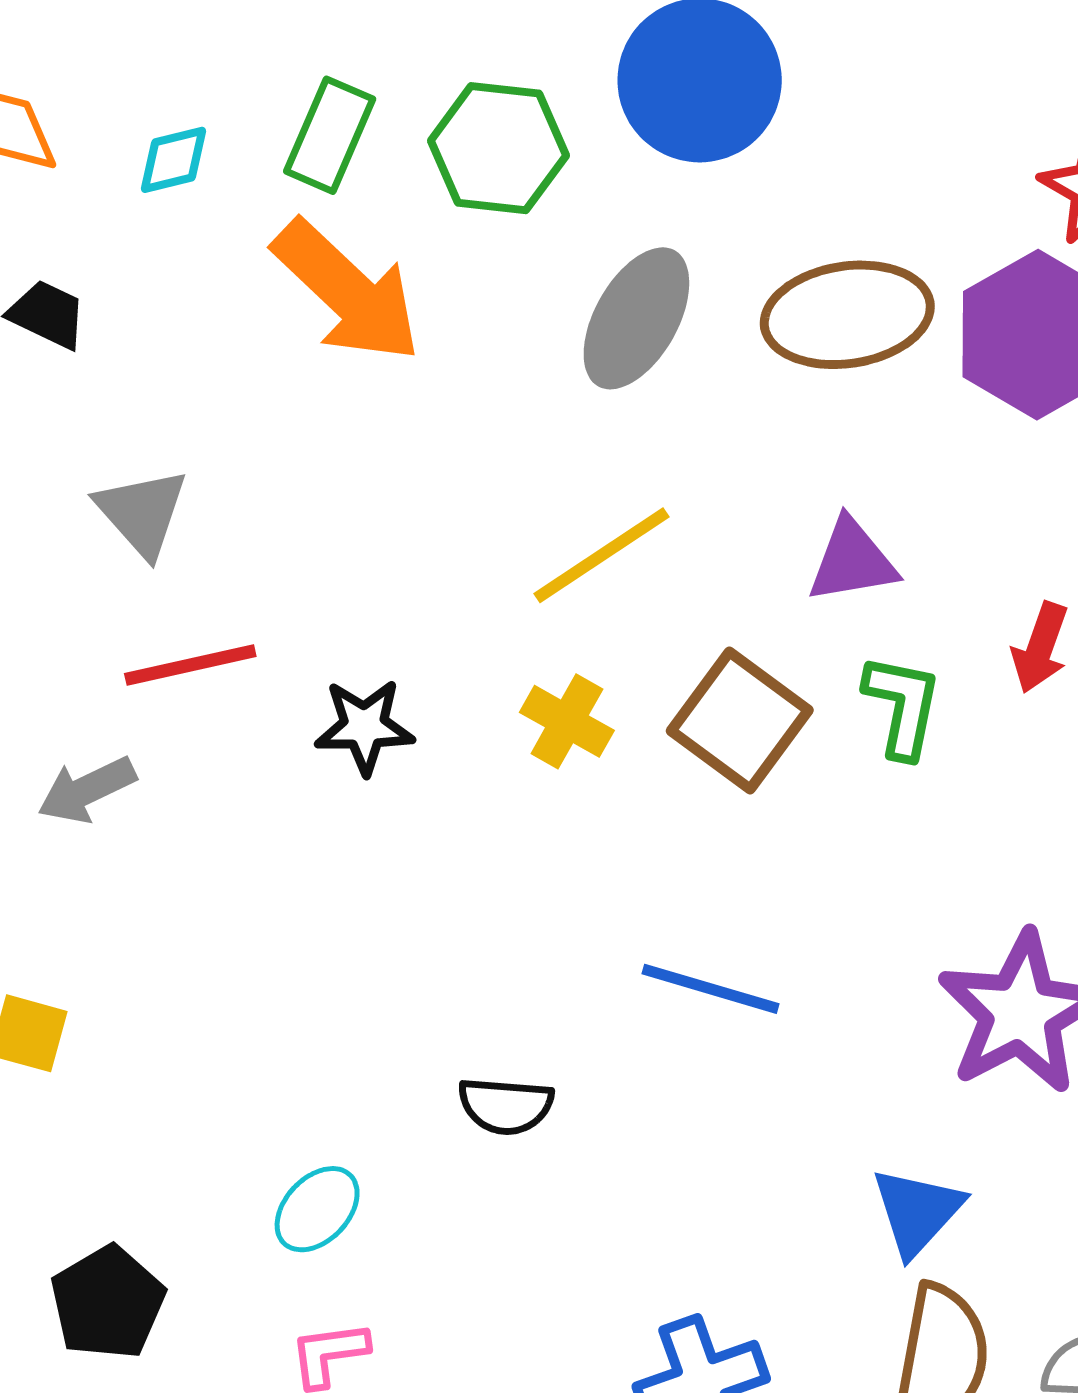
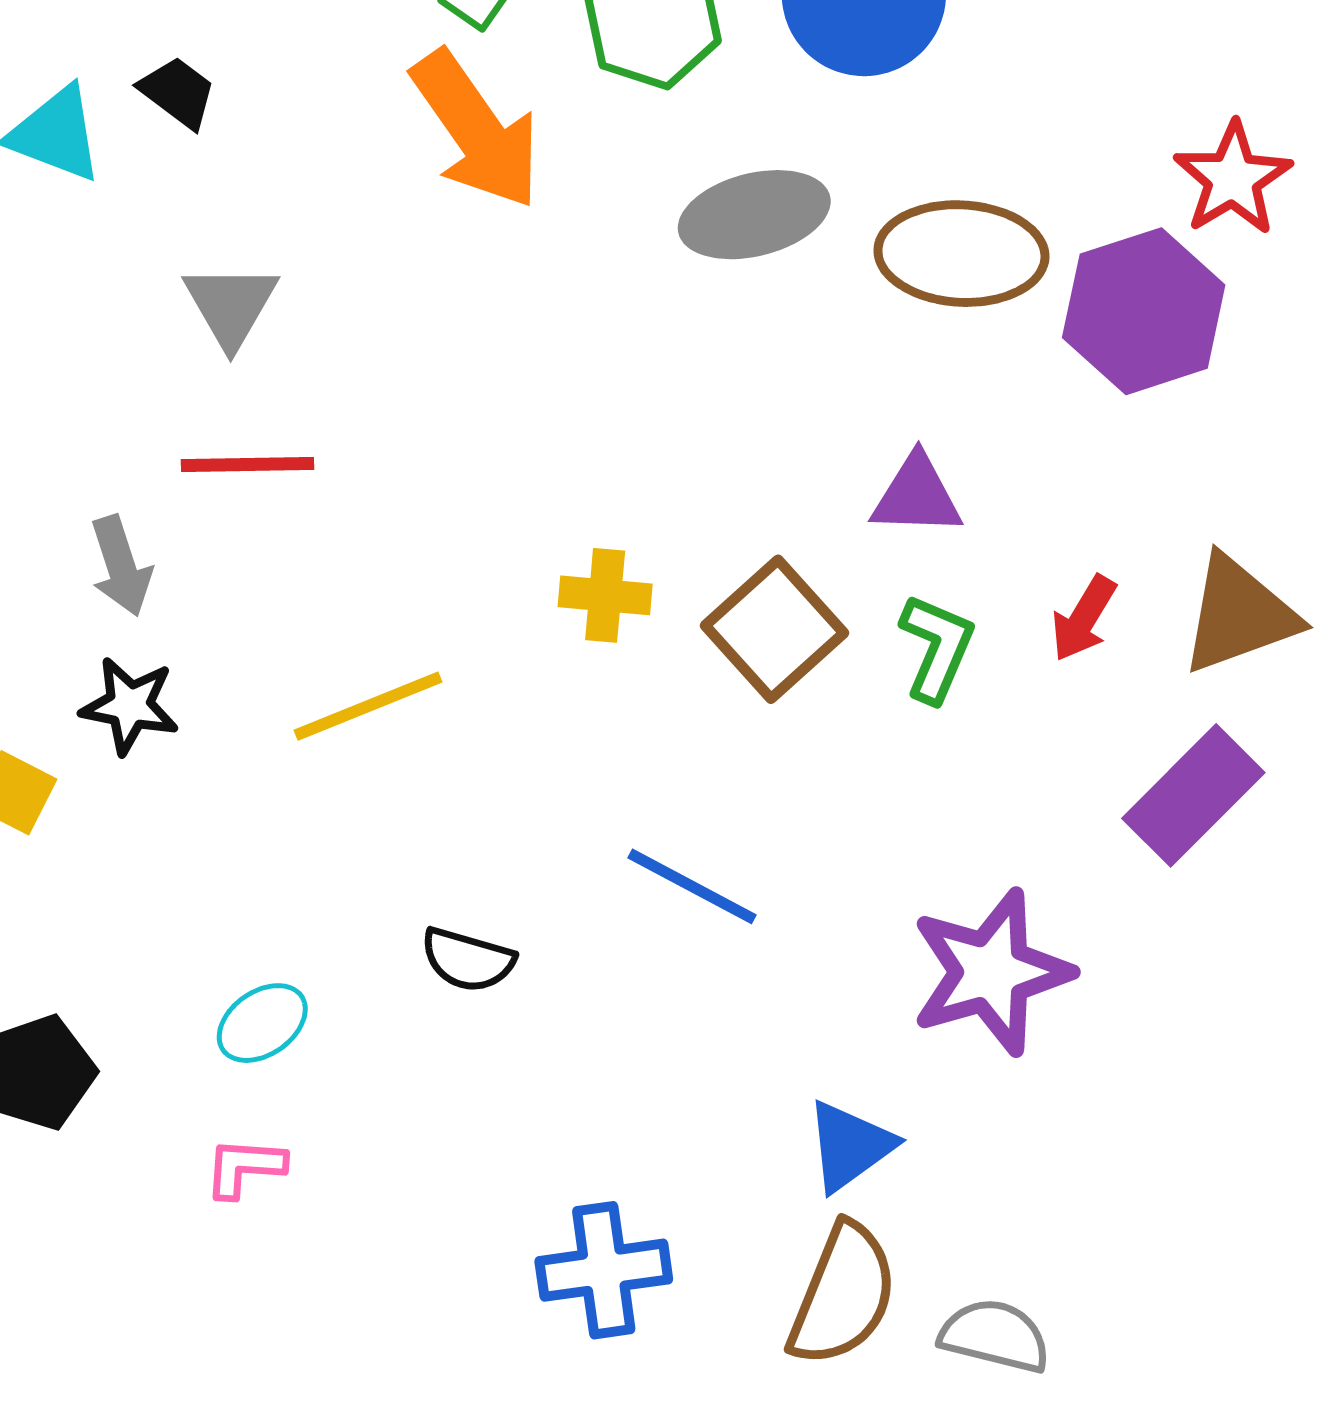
gray ellipse: (636, 318) -> (754, 215), turned 35
yellow line: (601, 555) -> (368, 706), moved
yellow cross: (567, 721) -> (605, 595), turned -36
black star: (364, 727) -> (130, 706), moved
gray arrow: (87, 790) -> (121, 566), turned -94

